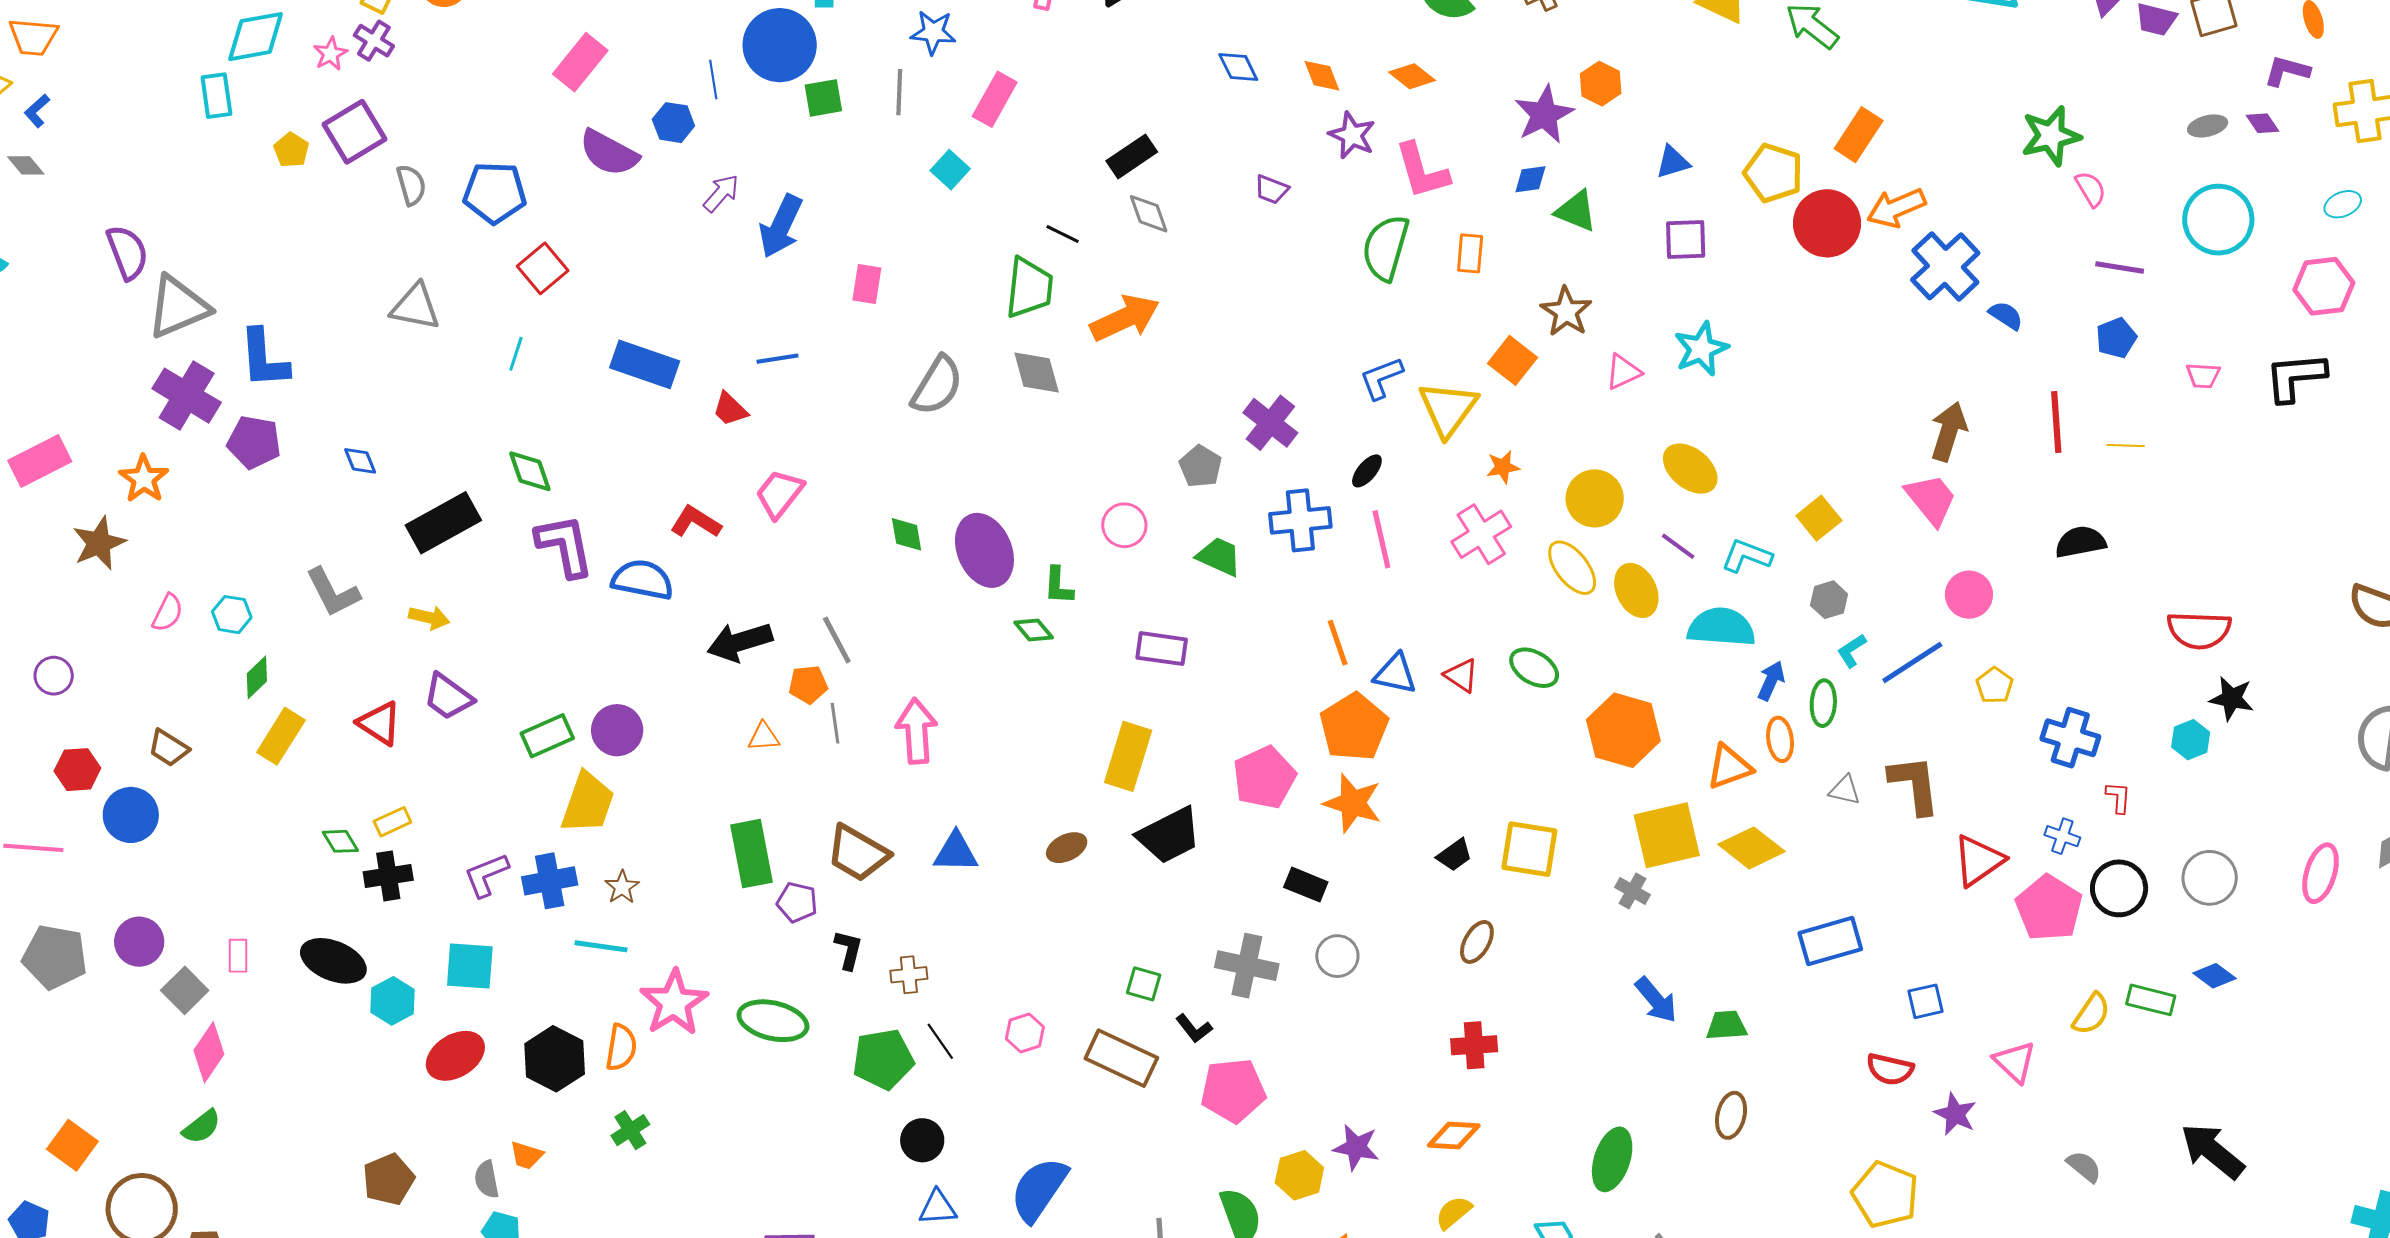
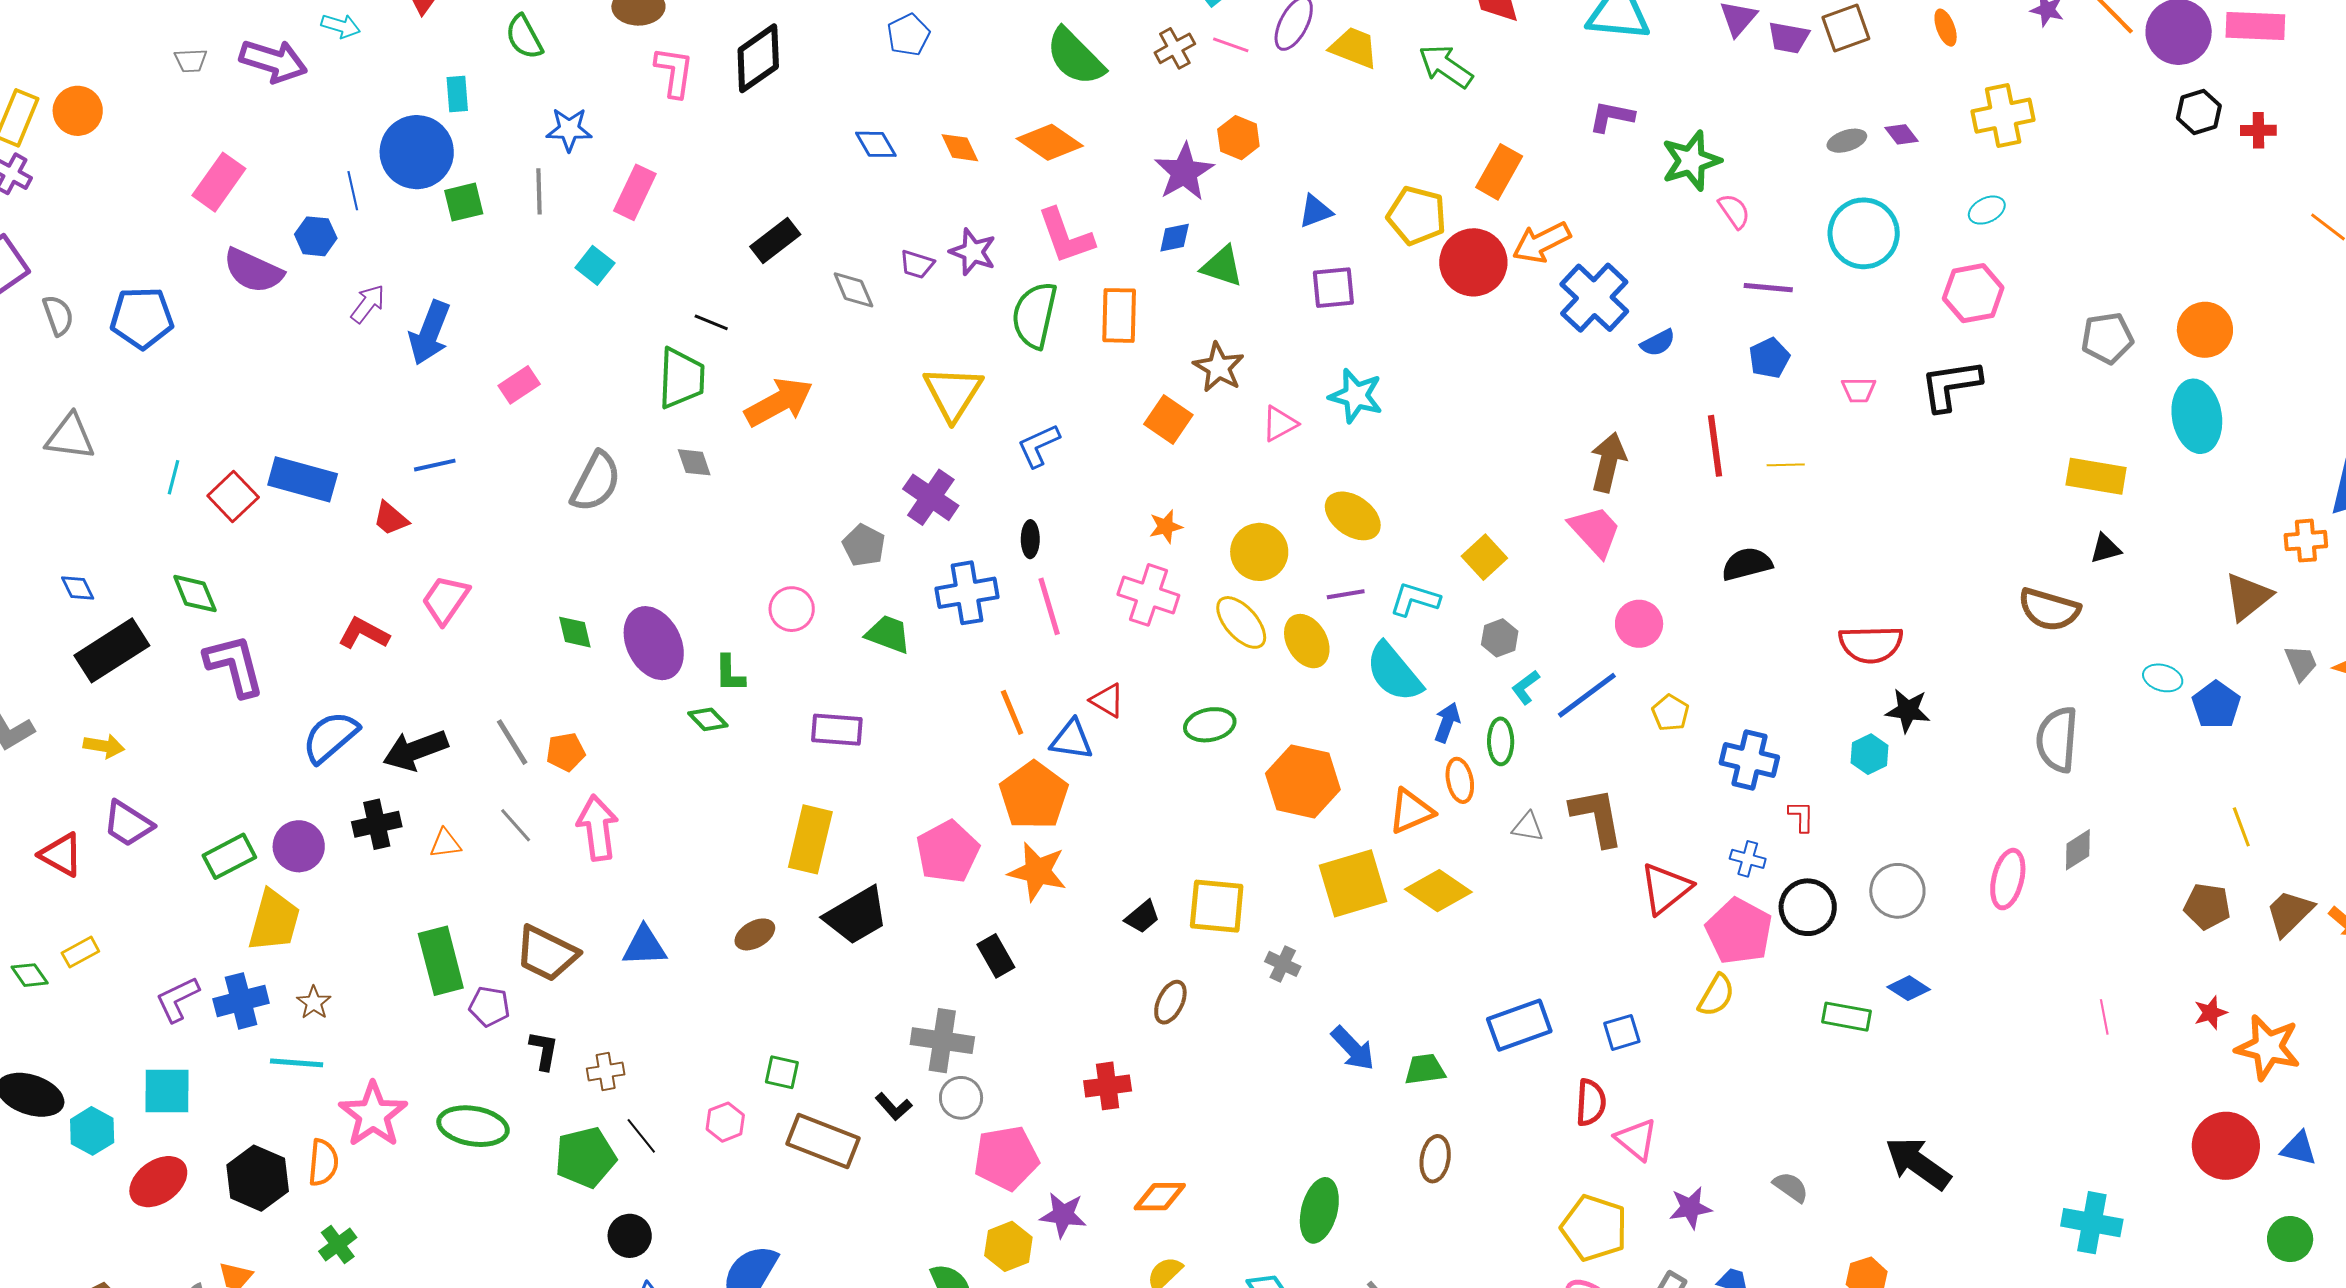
purple L-shape: (2287, 71) -> (1612, 117), moved
orange diamond: (1412, 76) -> (1050, 142), size x1.4
purple star: (1352, 135) -> (973, 252), moved
gray diamond: (1149, 214) -> (853, 290), moved
orange rectangle: (1470, 253) -> (1119, 315), size x1.4
red square: (543, 268) -> (233, 497), moved
pink rectangle: (867, 284) -> (519, 385), turned 51
blue semicircle: (2006, 315) -> (1658, 343), turned 123
cyan star: (1701, 349) -> (1356, 396), turned -30
gray diamond: (1037, 373) -> (694, 462), size x0.7
yellow triangle: (1448, 409) -> (953, 393), moved
blue diamond: (360, 461) -> (78, 588), moved
black ellipse: (1367, 471) -> (1030, 539), turned -36
pink cross: (1481, 534) -> (1148, 595), turned -36
purple line: (1678, 546) -> (1346, 594), turned -42
blue semicircle: (643, 580) -> (330, 737), moved, turned -48
cyan semicircle: (1721, 627) -> (1394, 672), turned -130
green ellipse: (1534, 668) -> (1210, 725), turned -39
red triangle: (1461, 675) -> (1107, 700), moved
orange pentagon: (808, 684) -> (566, 752), moved
gray line: (835, 723) -> (516, 825), turned -30
black cross: (388, 876) -> (377, 824), moved
black rectangle: (1306, 885) -> (996, 956), turned 42
gray cross: (1633, 891) -> (1283, 964), moved
blue rectangle: (1830, 941) -> (1519, 1025), moved
gray circle: (1337, 956) -> (961, 1098), moved
green square: (1144, 984) -> (782, 1072), moved
yellow semicircle: (2091, 1014) -> (1716, 995), moved
red cross: (1474, 1045) -> (1108, 1086), moved
pink triangle: (2015, 1062) -> (1636, 1139), moved
red semicircle: (1890, 1069) -> (1591, 1102), turned -96
pink pentagon: (1233, 1090) -> (1006, 1158), moved
purple star: (1955, 1114) -> (1690, 1208), moved, turned -30

